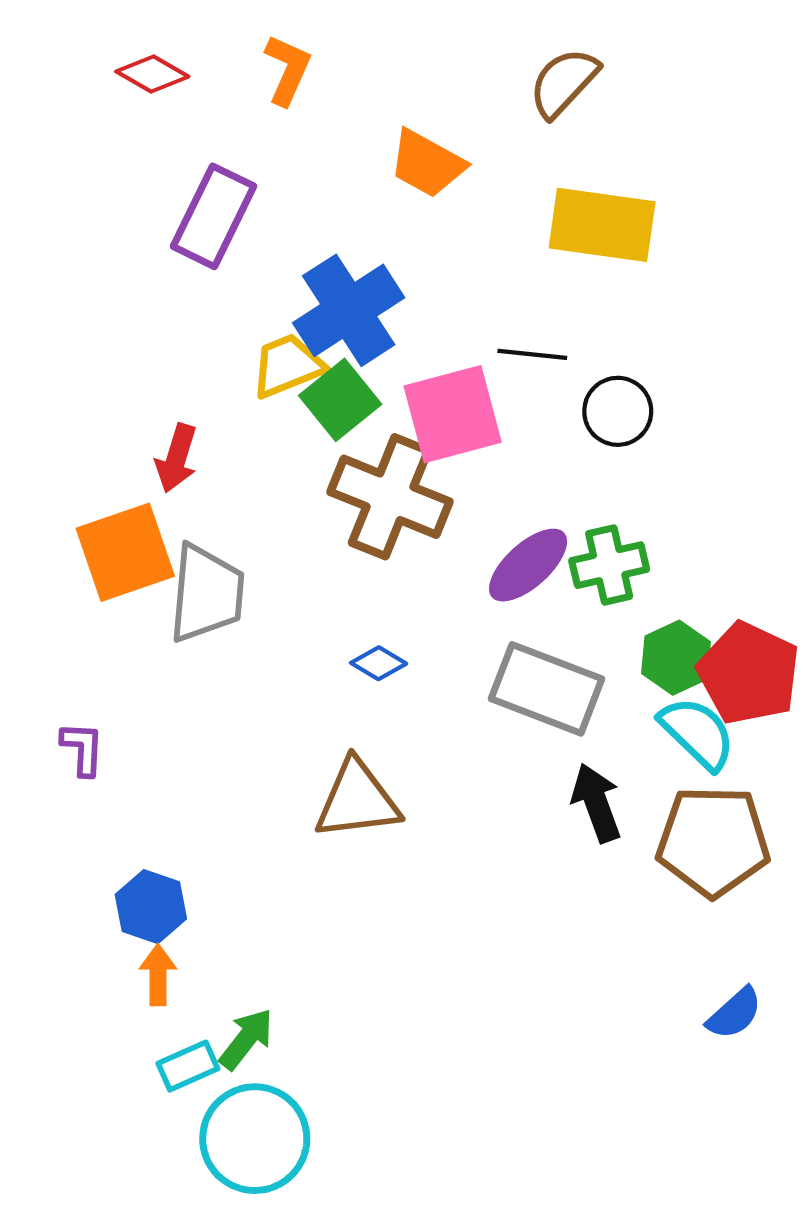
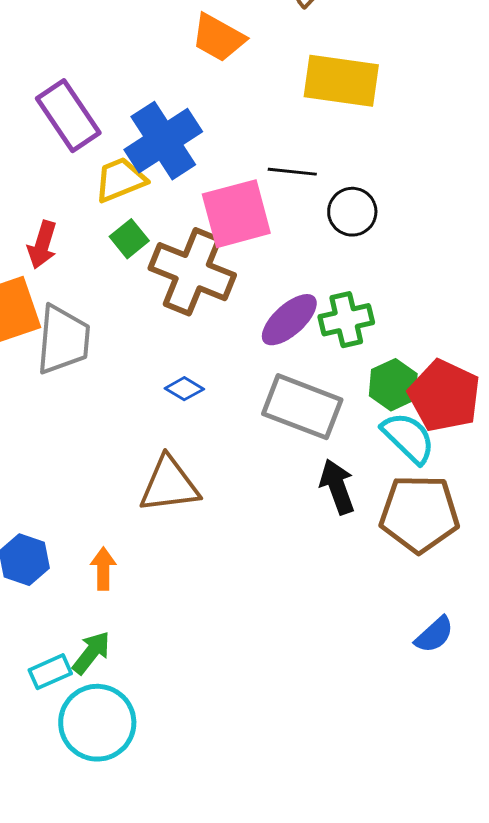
purple rectangle: (213, 216) -> (68, 116), moved, turned -60
green square: (340, 400) -> (129, 239), moved, size x0.7
orange arrow: (158, 975) -> (103, 569), moved

